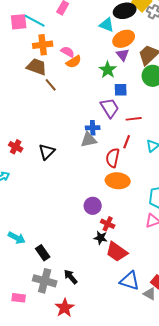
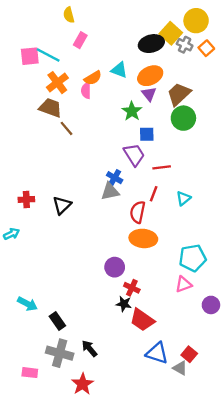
cyan triangle: (107, 25) -> (119, 70), moved
orange cross: (43, 45) -> (57, 83), turned -30
pink semicircle: (68, 52) -> (86, 91), turned -120
orange semicircle: (74, 62) -> (93, 78), moved
blue cross: (93, 128) -> (115, 178), turned 32
red cross: (16, 147) -> (26, 199), turned -32

